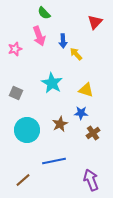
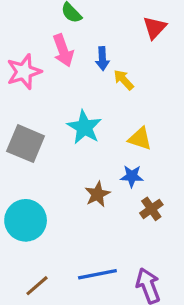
pink star: (15, 49) -> (24, 72), size x1.5
gray square: (16, 93) -> (26, 144), size x1.6
cyan circle: (27, 130) -> (26, 220), moved
blue line: (54, 161) -> (97, 274), moved

